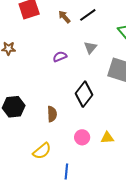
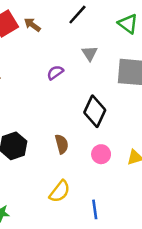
brown arrow: (64, 17) -> (32, 25), moved
pink circle: (82, 137) -> (101, 154), moved

